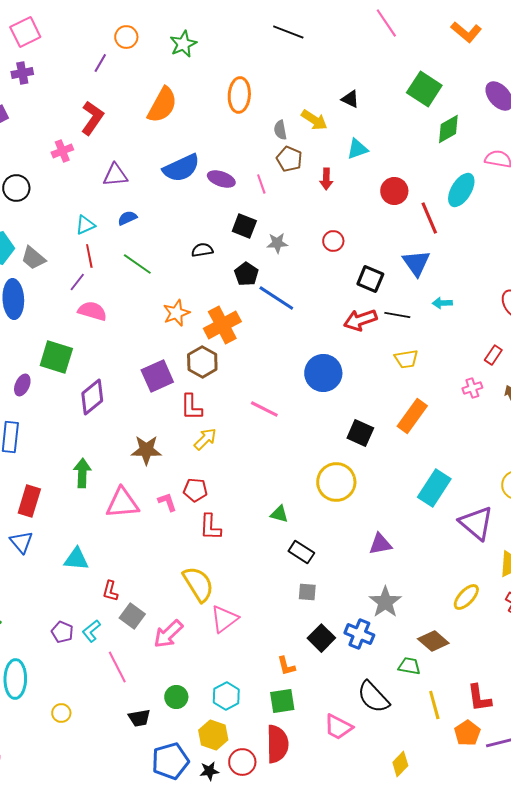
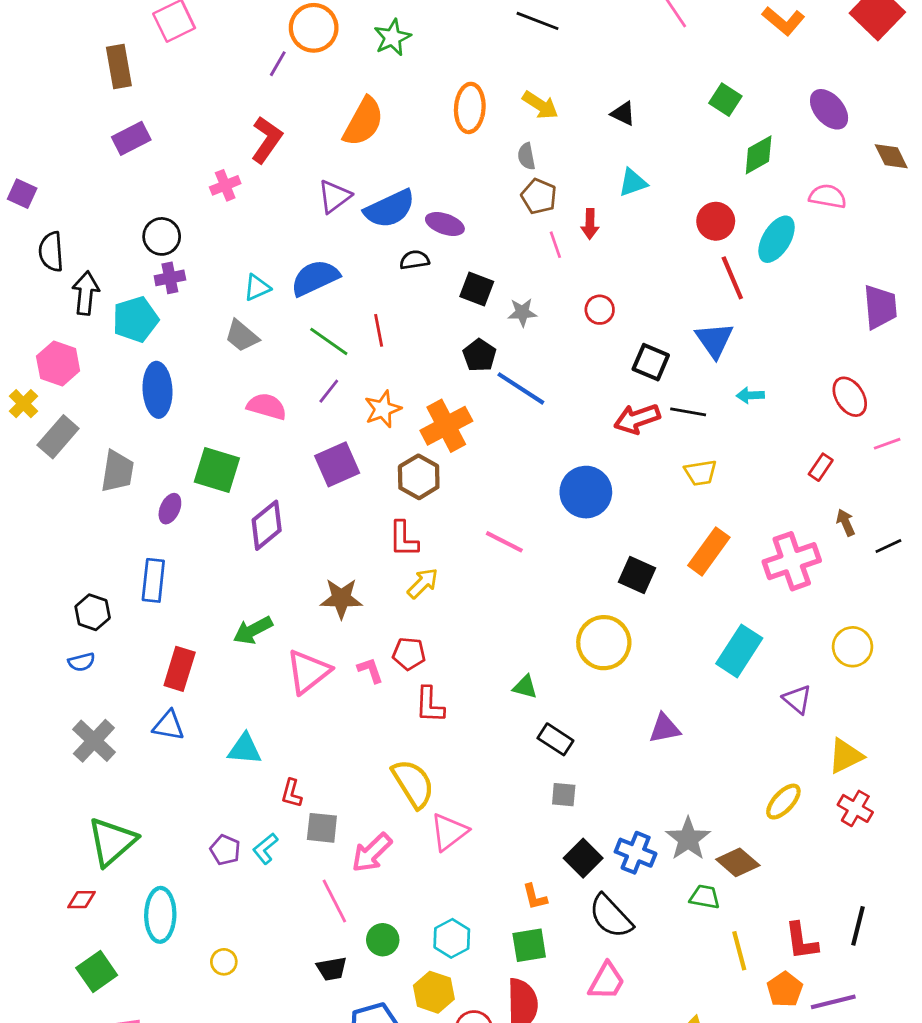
orange circle: (126, 37) -> (314, 28), size x1.5
purple cross: (22, 73) -> (170, 278), moved
green square: (424, 89) -> (725, 100), size x0.7
yellow arrow: (314, 120) -> (540, 105), moved
purple triangle: (115, 175) -> (334, 196), moved, turned -32
pink line: (261, 184) -> (555, 245), moved
red circle: (394, 191) -> (716, 221), moved
blue semicircle: (127, 218) -> (315, 278), size x1.8
black semicircle: (202, 250) -> (415, 260), moved
red line: (89, 256) -> (379, 330), moved
gray trapezoid: (33, 258) -> (242, 336), moved
purple line: (77, 282) -> (329, 391), moved
purple square: (157, 376) -> (337, 464), moved
pink cross: (472, 388) -> (792, 561), moved, size x2.0
green arrow: (82, 473) -> (253, 630), turned -120
pink triangle: (122, 503) -> (308, 672), turned -33
purple triangle: (476, 523) -> (797, 699), size x0.6
blue triangle: (21, 542) -> (169, 726), turned -40
gray star: (385, 602) -> (688, 839), moved
gray square: (132, 616) -> (322, 828), turned -30
pink line: (117, 667) -> (334, 901), moved
black semicircle: (373, 697) -> (611, 916), moved
pink trapezoid: (338, 727) -> (607, 981), turned -88

